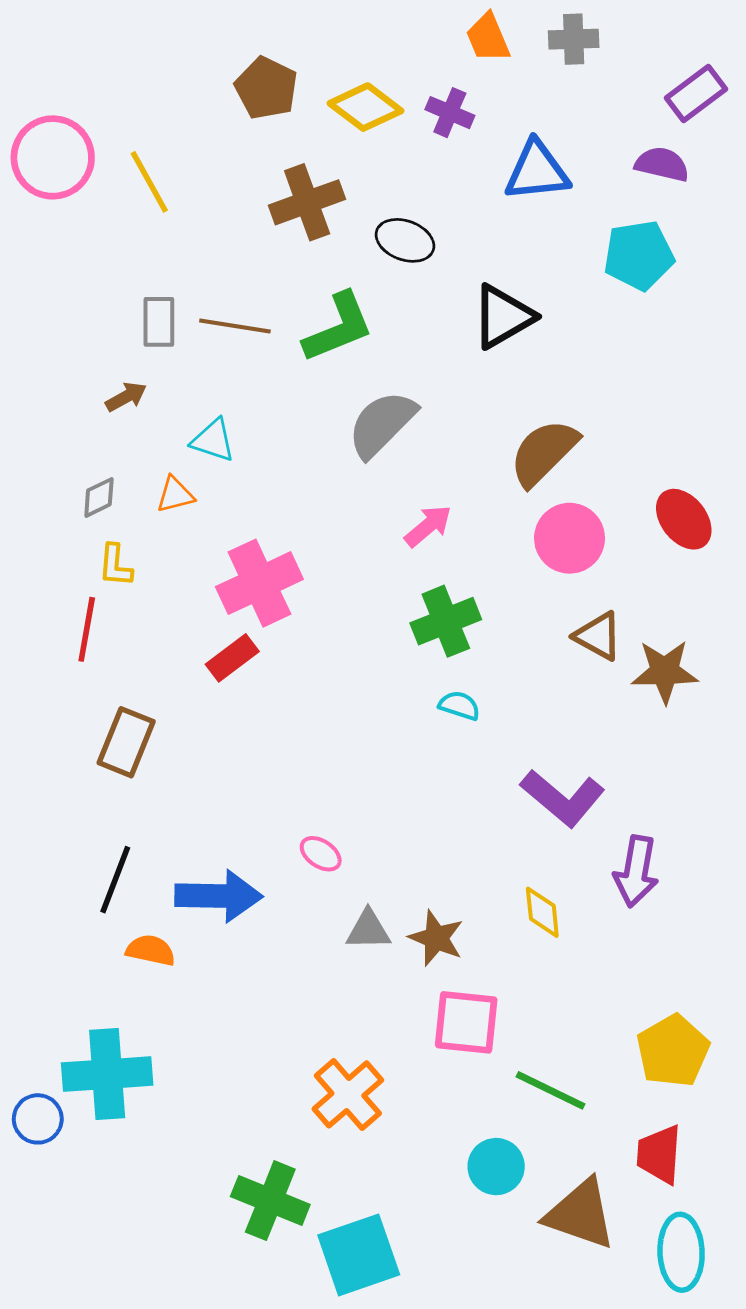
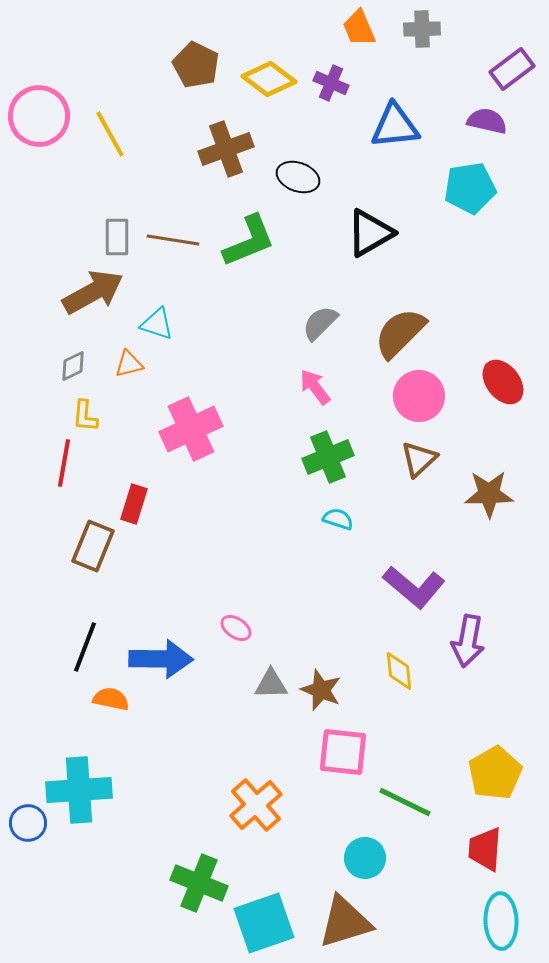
brown arrow: (126, 397) -> (93, 292), size x2.0
gray semicircle: (382, 424) -> (320, 323), moved, size x0.7
pink arrow: (428, 526) -> (315, 387), turned -87
brown triangle: (598, 636) -> (419, 459), moved, turned 48
red rectangle: (232, 658) -> (134, 504), moved, turned -36
brown triangle: (580, 1214) -> (345, 922), moved, turned -36

